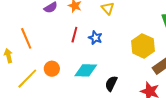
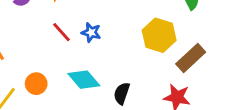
red line: (74, 35) -> (61, 32), turned -49
cyan diamond: (86, 70) -> (84, 80), turned 55

